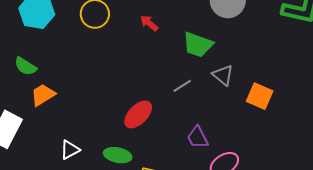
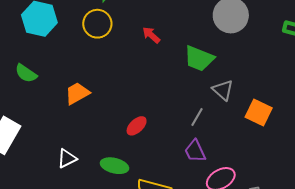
gray line: (182, 86) -> (197, 117), moved, turned -30
orange trapezoid: (43, 95) -> (77, 93), moved
red ellipse: (138, 114) -> (137, 126), size x0.7

